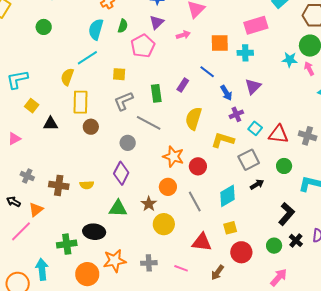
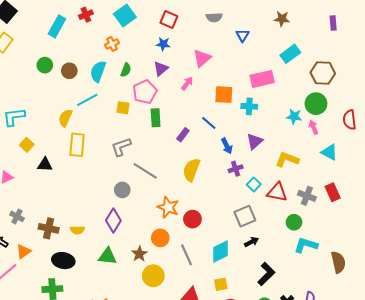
pink arrow: (183, 35) -> (187, 84), turned -40
yellow square: (119, 74) -> (123, 108), moved
green rectangle: (156, 93) -> (156, 118), moved
brown circle: (91, 127) -> (69, 71), moved
yellow L-shape: (223, 140) -> (287, 159), moved
green circle: (284, 166) -> (294, 222), moved
black L-shape: (286, 214) -> (266, 274), moved
black ellipse: (94, 232) -> (63, 261), moved

